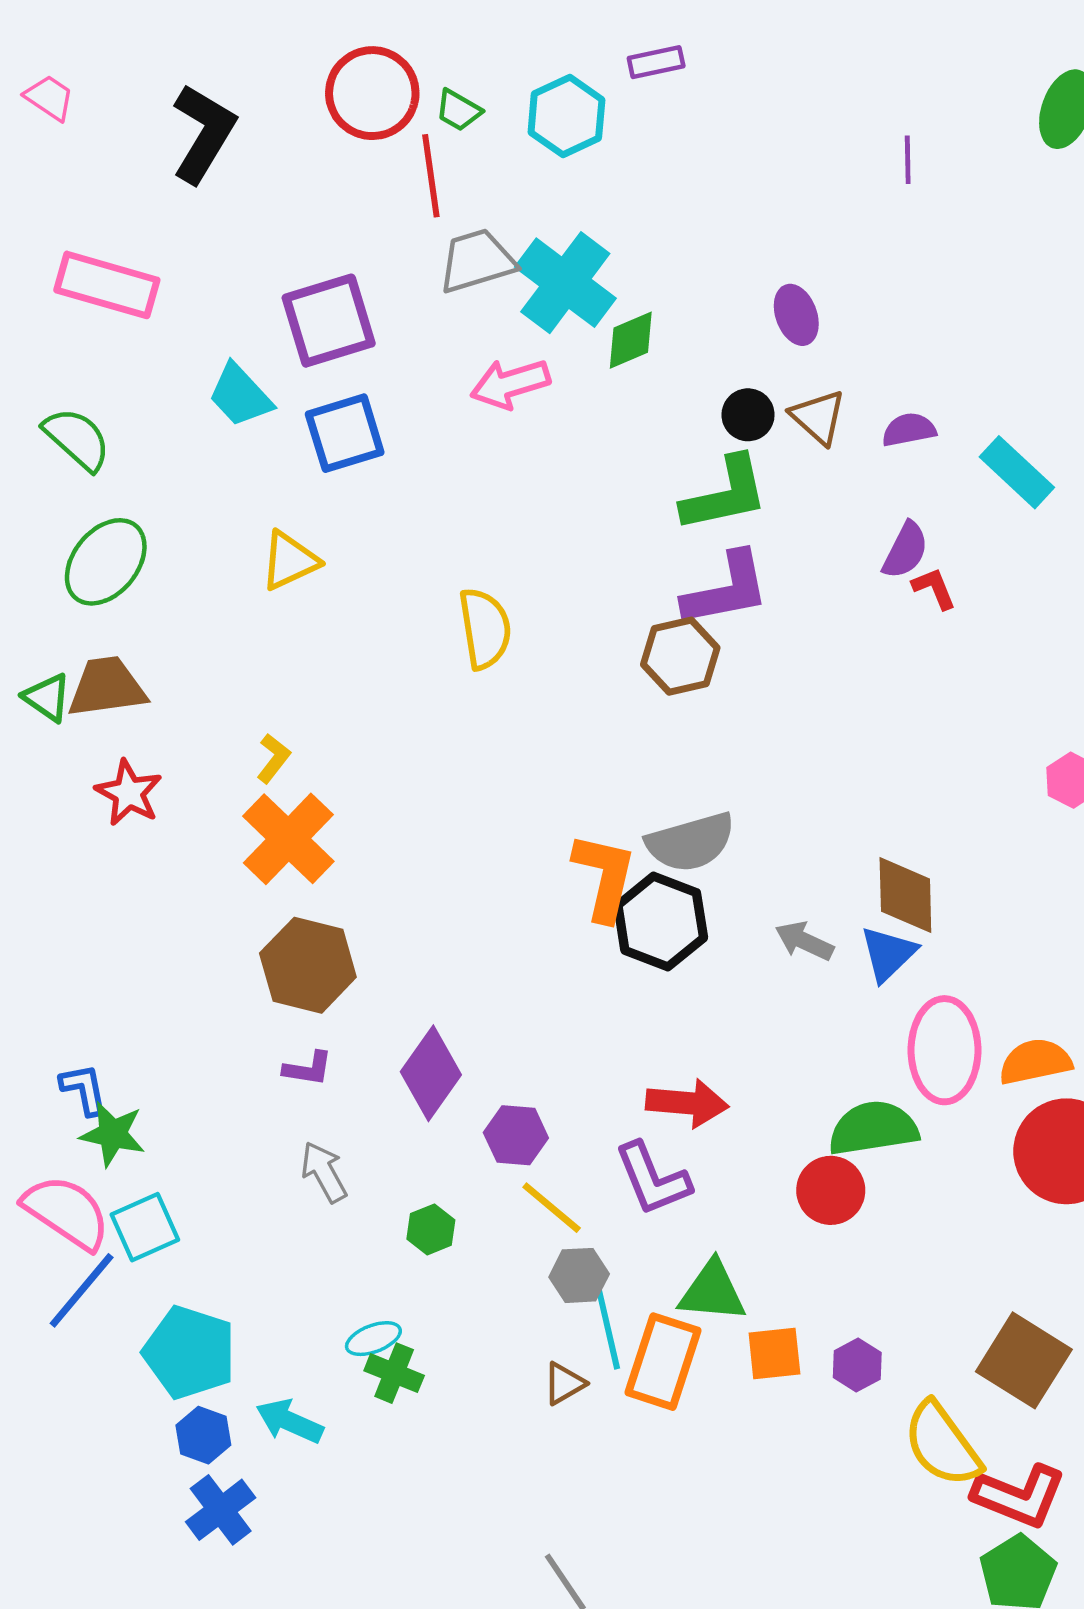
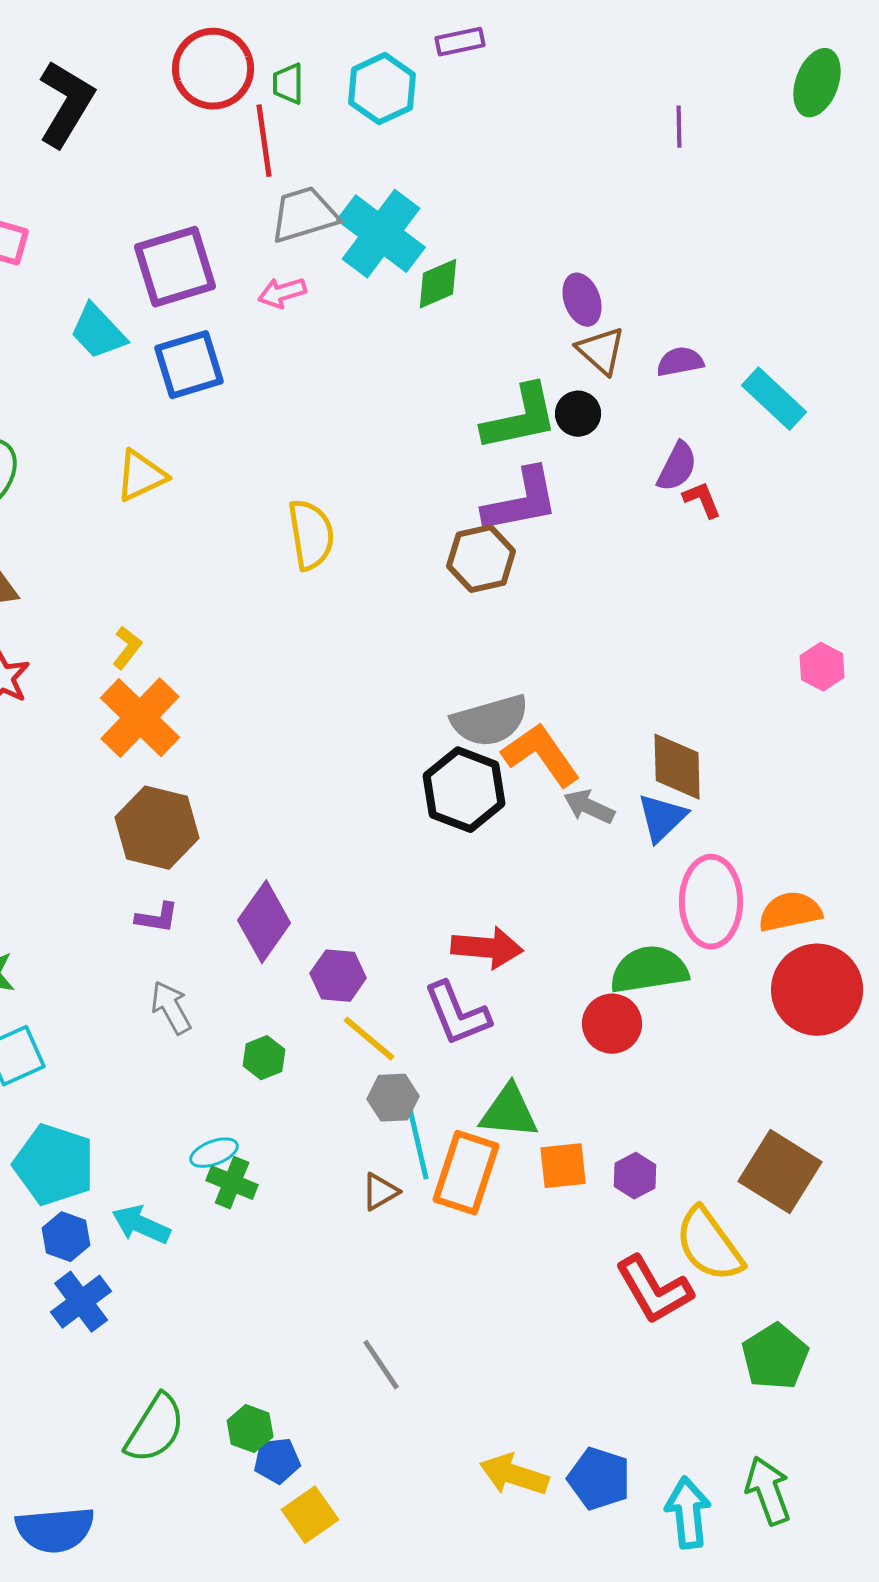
green trapezoid: (458, 110) -> (288, 84), turned 60
purple ellipse: (796, 315) -> (582, 300), moved
pink arrow: (510, 384) -> (282, 293), moved, size x0.7
black circle: (748, 415) -> (578, 414), moved
orange L-shape: (604, 877) -> (541, 755), moved, turned -48
red L-shape: (1019, 1496) -> (654, 1290), moved, turned 38

